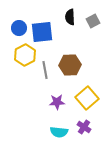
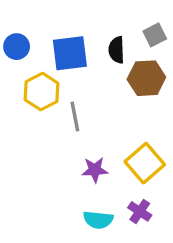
black semicircle: (70, 17) -> (116, 50), moved
blue circle: (19, 28) -> (17, 47), moved
brown hexagon: (70, 65) -> (146, 78), moved

